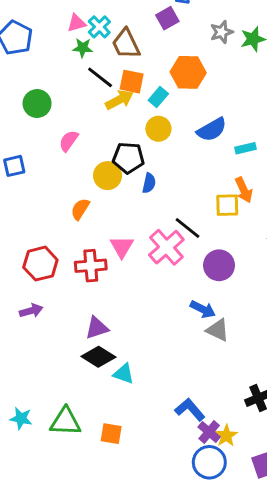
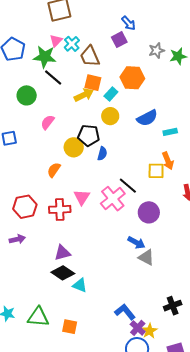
pink triangle: (76, 23) -> (56, 41), turned -32
green star: (83, 48) -> (45, 57), moved, size x1.6
black line: (100, 77) -> (53, 77), moved

